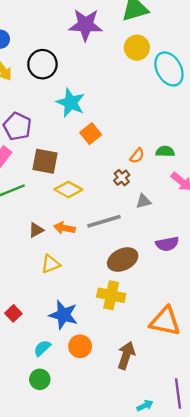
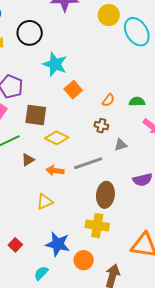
orange semicircle: (137, 156) -> (108, 100), moved
brown cross: (122, 178) -> (101, 126), turned -32
brown triangle: (36, 230) -> (28, 160), moved
brown ellipse: (123, 260) -> (105, 195), turned -55
orange circle: (80, 346) -> (84, 260), moved

